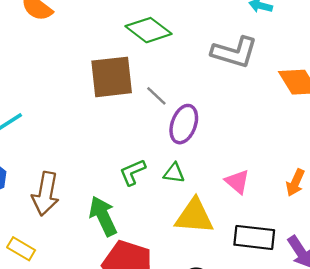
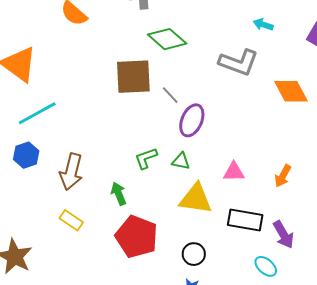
pink triangle: (237, 182) -> (234, 172), turned -45
green arrow: (103, 216) -> (119, 194), size x0.7
yellow rectangle: (21, 249) -> (71, 220), moved

